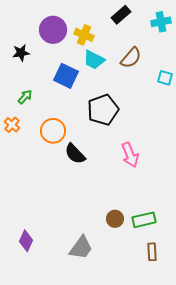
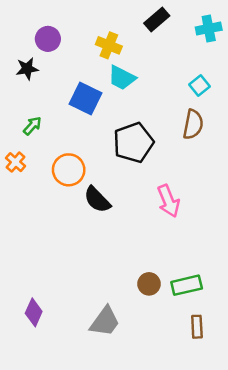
purple circle: (53, 30) -> (48, 39), moved, size x0.7
brown semicircle: (131, 58) -> (193, 124), moved, turned -30
cyan square: (165, 78) -> (200, 86), moved, turned 35

